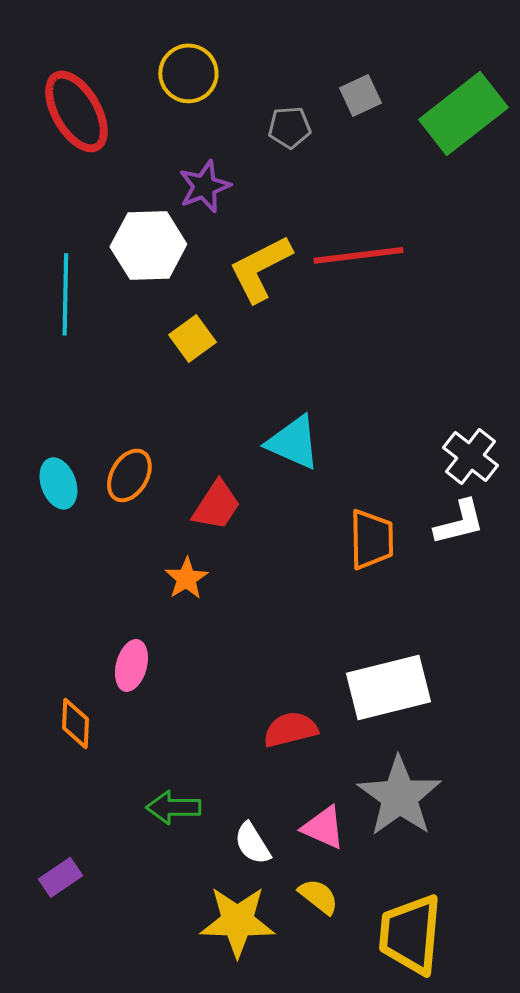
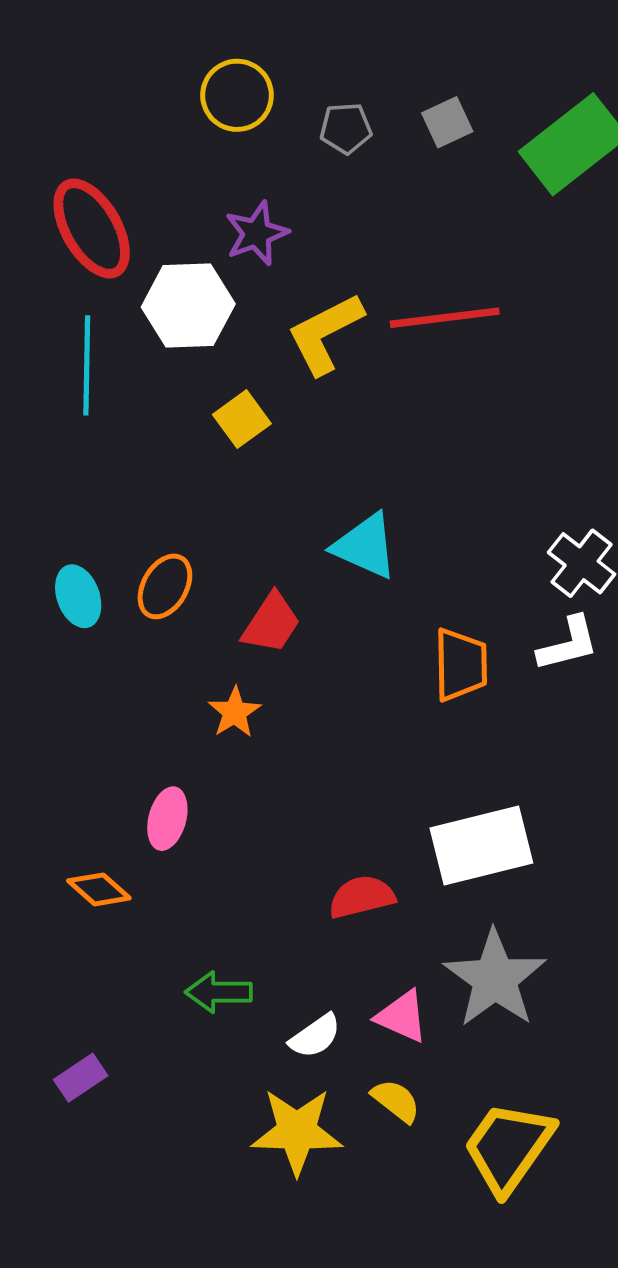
red ellipse: (76, 111) -> (92, 228), moved
gray pentagon: (289, 127) -> (346, 128), moved
orange diamond: (75, 723) -> (99, 889), turned -51
white semicircle: (252, 843) -> (315, 1036), turned -93
yellow trapezoid: (410, 934) -> (508, 1147), turned 30

